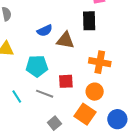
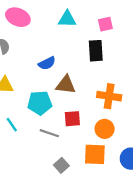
brown triangle: (65, 40) -> (66, 85), moved
cyan line: (17, 96) -> (12, 125), moved
orange square: (85, 114) -> (95, 154), turned -30

